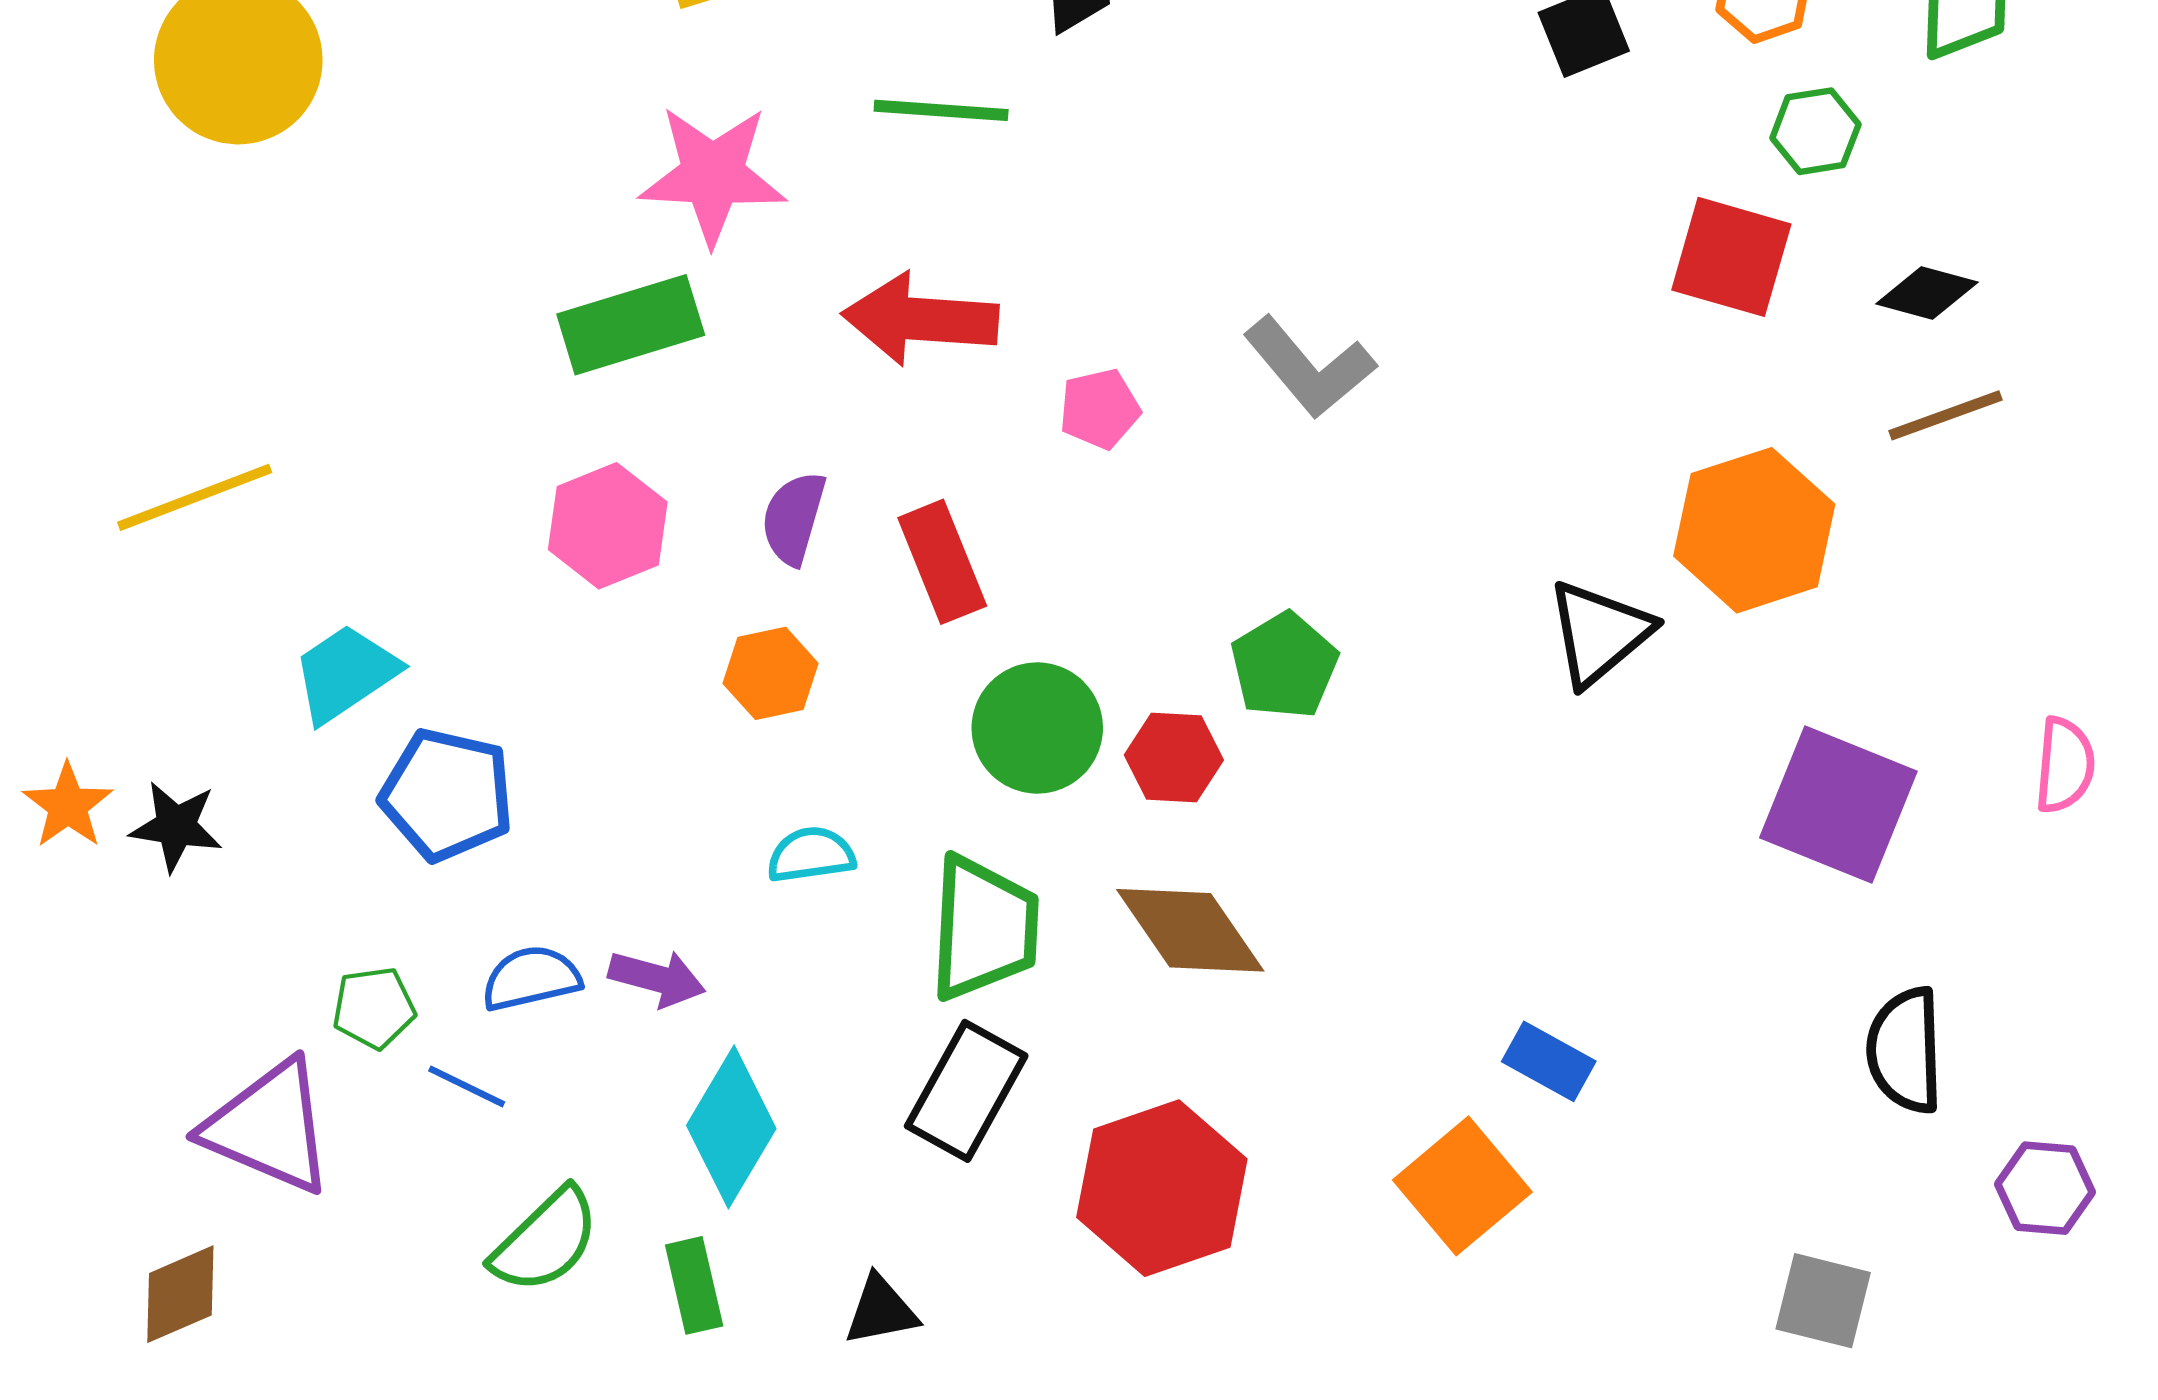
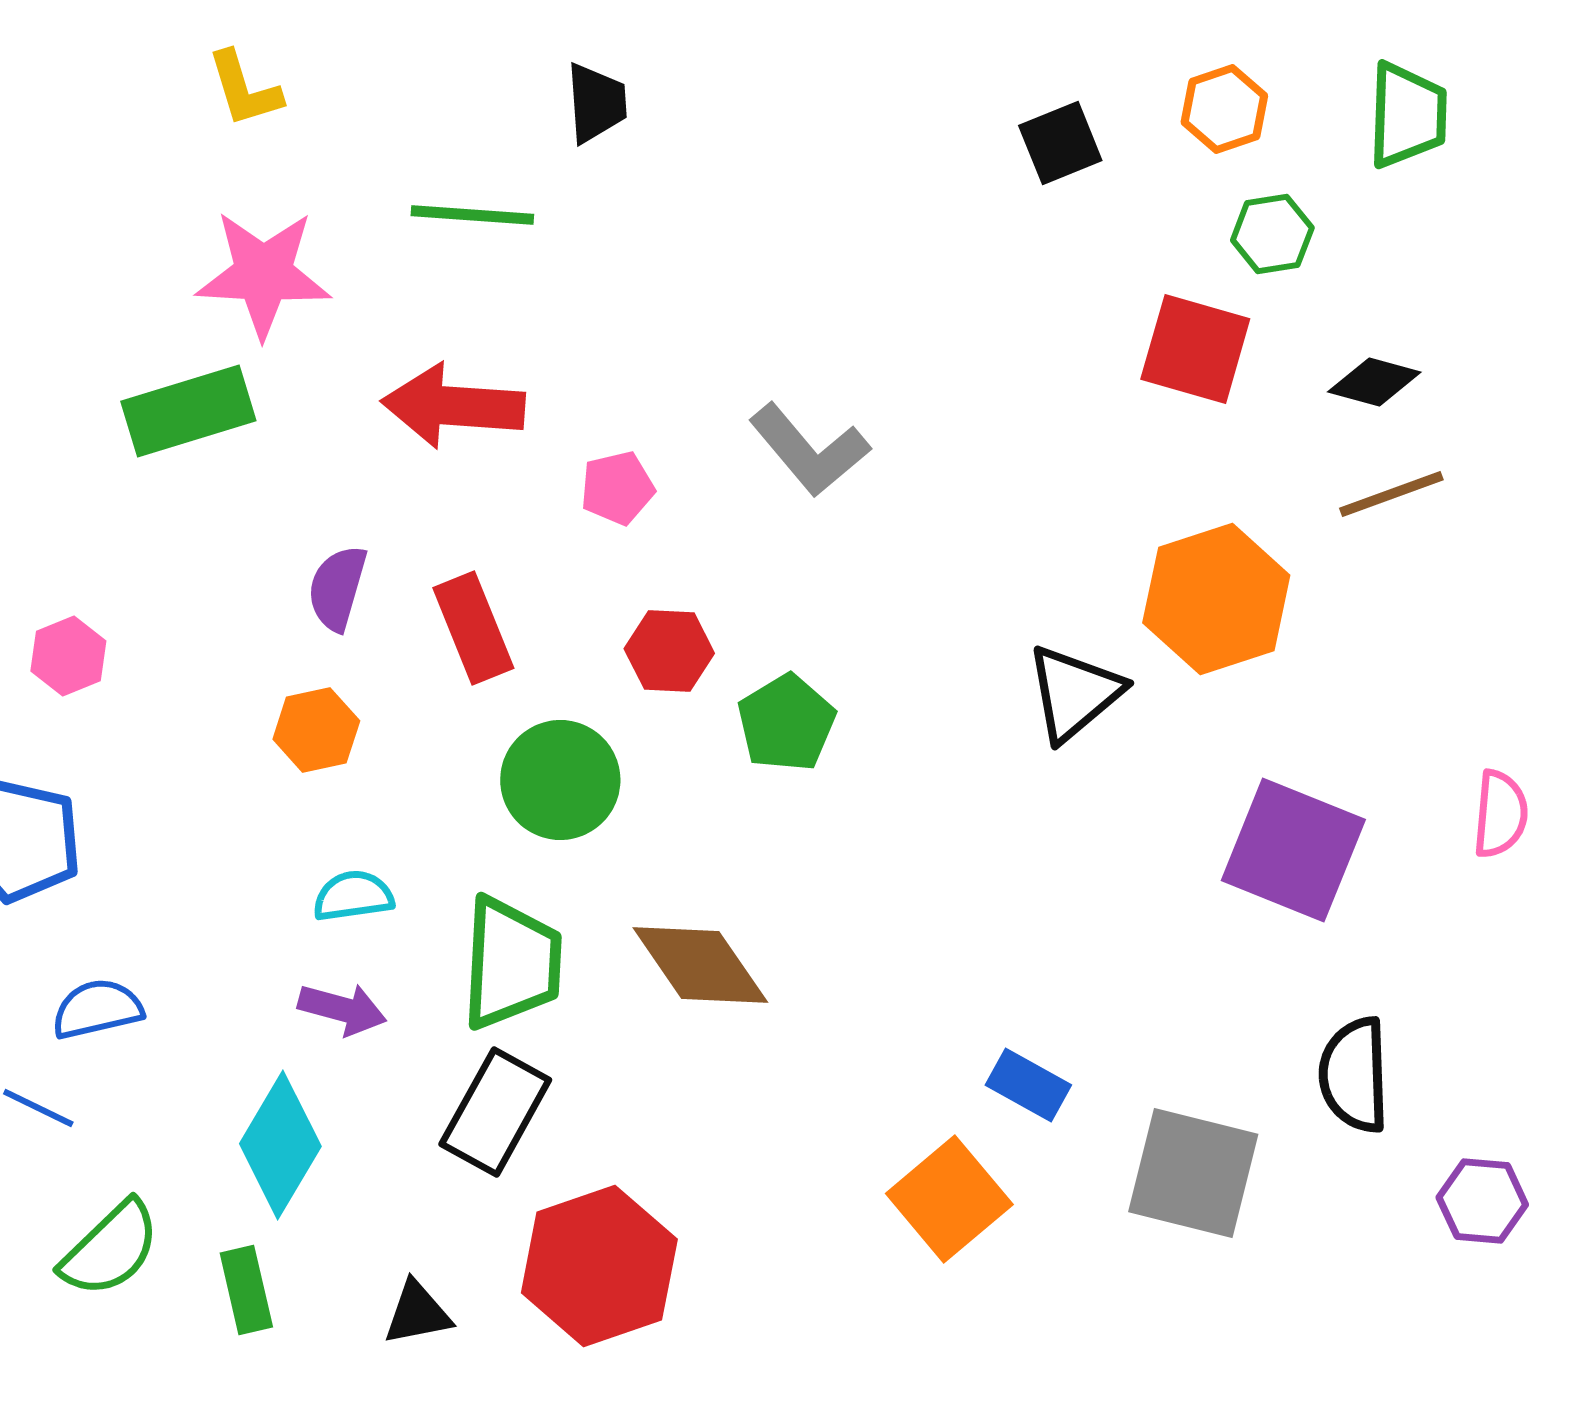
pink hexagon: (608, 526) -> (68, 656), moved, size x0.7
red hexagon: (1174, 757) -> (669, 651), moved
purple arrow: (657, 978) -> (342, 1009), moved
red hexagon: (1162, 1188) -> (599, 1266), moved
gray square: (1823, 1301) -> (1193, 1173), moved, size x1.5

